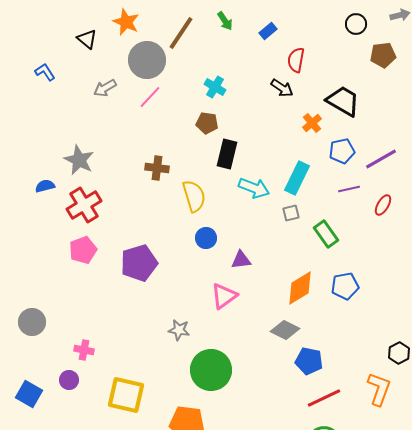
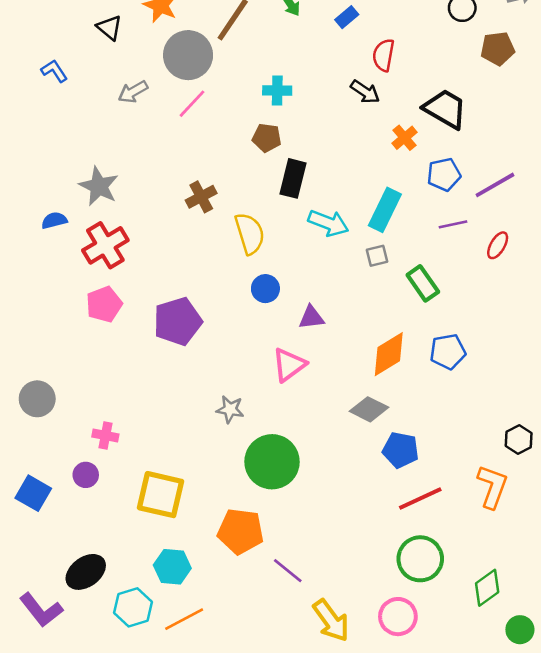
cyan cross: (215, 87) -> (277, 91), turned -30
brown cross: (157, 168) -> (201, 197), turned -35

